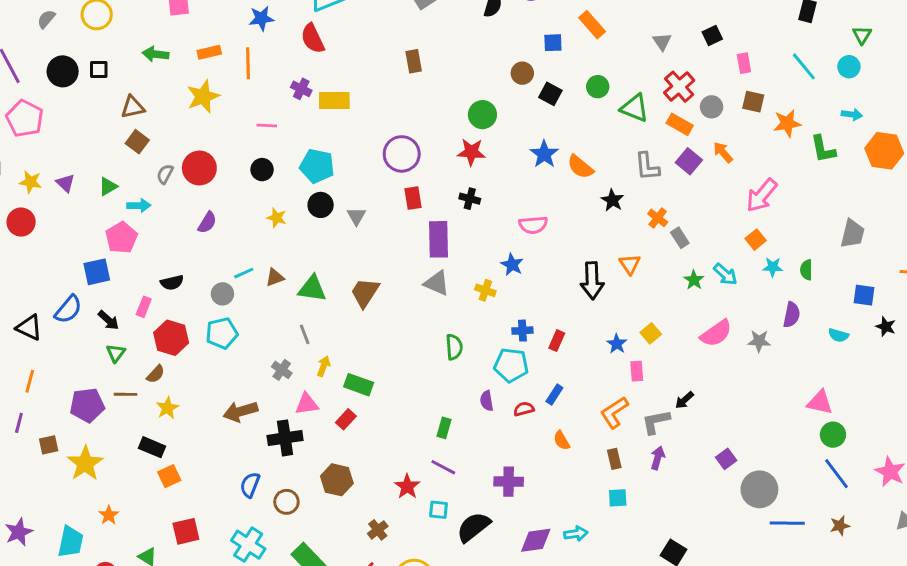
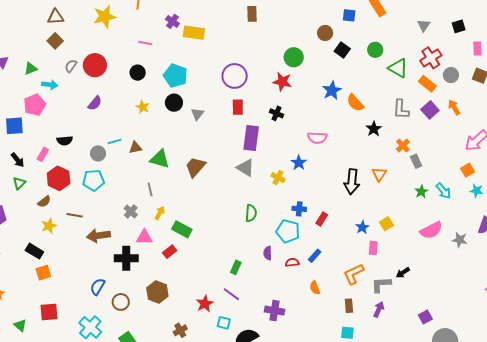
brown line: (125, 394) -> (75, 215), moved

